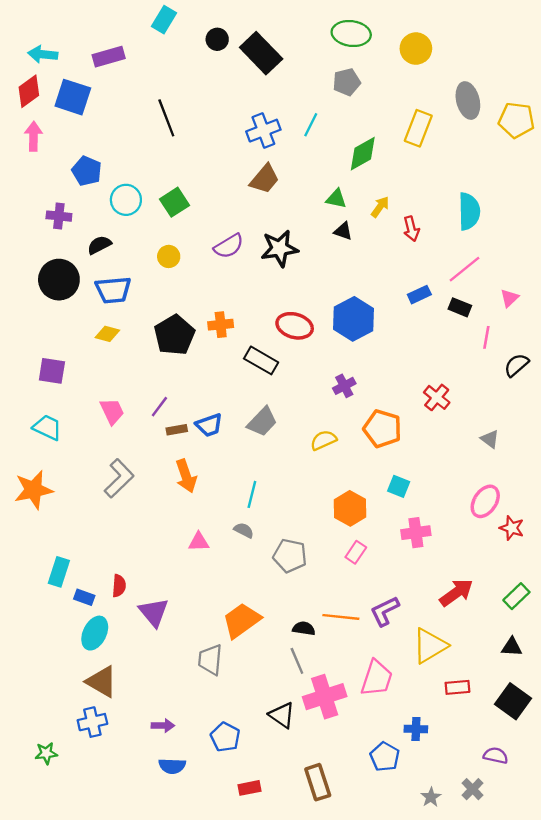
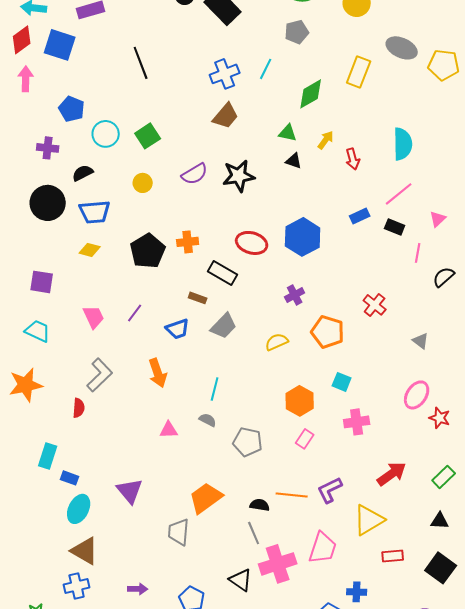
gray ellipse: (468, 101) -> (402, 48), turned -52
brown rectangle: (177, 430) -> (198, 298), moved, turned 30
red semicircle: (119, 586) -> (79, 408), moved

